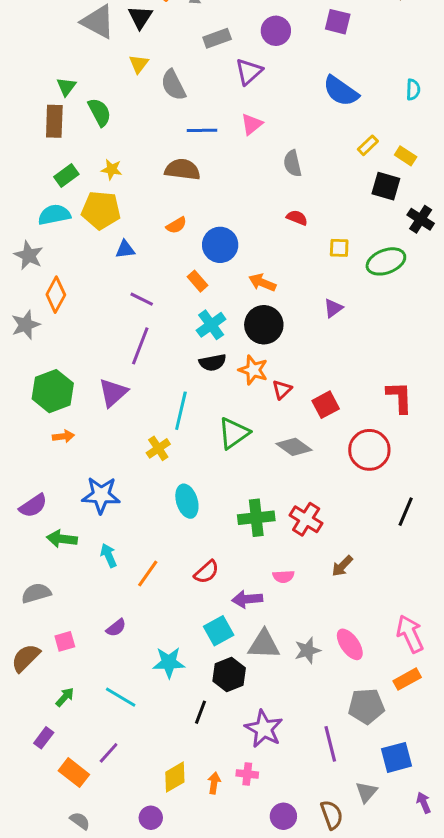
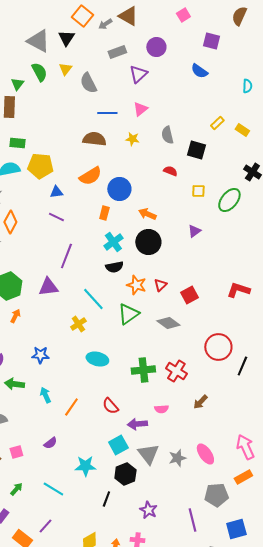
purple square: (338, 22) -> (211, 41), moved
blue semicircle: (341, 91) -> (199, 71), moved, size x0.7
green semicircle: (100, 112) -> (39, 72), moved
yellow star: (112, 169) -> (132, 139), moved
green rectangle: (66, 176) -> (17, 143), turned 42
black square: (386, 186) -> (196, 150), moved
orange semicircle: (176, 225) -> (90, 176), size x1.6
green ellipse: (386, 261) -> (229, 200), turned -30
orange rectangle: (198, 281) -> (104, 213), turned 56
purple line: (142, 299) -> (56, 217), moved
orange star: (253, 370) -> (136, 285), moved
purple triangle: (113, 393) -> (48, 287), turned 35
red L-shape: (400, 397) -> (238, 290), turned -70
cyan line: (181, 411) -> (93, 299), turned -55
orange arrow: (63, 436) -> (15, 316), turned -56
red circle: (369, 450) -> (218, 347), moved
blue star: (101, 495) -> (40, 355), size x0.7
cyan ellipse: (187, 501) -> (97, 359), turned -60
red semicircle: (207, 572) -> (110, 406), turned 90
gray triangle: (264, 644) -> (148, 454), turned 50
purple star: (264, 729) -> (148, 510), size x0.7

